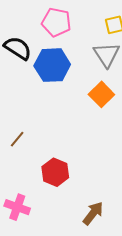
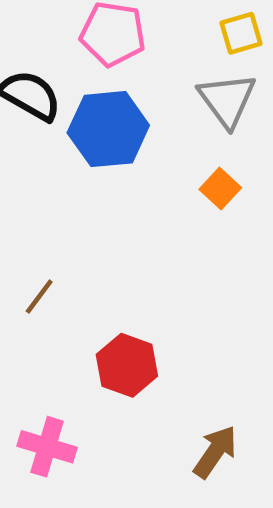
orange square: (101, 94) -> (220, 188), size x0.7

